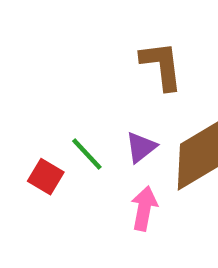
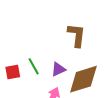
red square: (46, 177) -> (13, 72), turned 35

